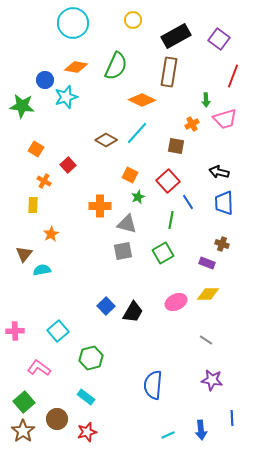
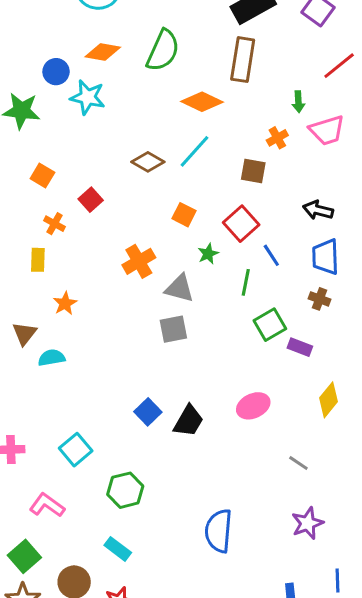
red line: (233, 76) -> (339, 66), turned 30
cyan star: (66, 97) -> (88, 97), turned 30
green star: (138, 197) -> (208, 254), moved
orange cross: (100, 206) -> (139, 261), turned -30
brown cross: (222, 244) -> (319, 299), moved
green square: (163, 253) -> (270, 325), moved
yellow diamond: (208, 294) -> (329, 400), moved, turned -50
purple star: (212, 380) -> (307, 523), turned -30

